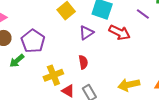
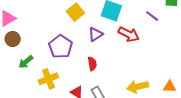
purple pentagon: (33, 41) -> (61, 47), moved
yellow cross: (53, 75) -> (48, 79), moved

